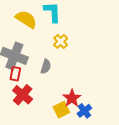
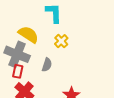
yellow semicircle: (26, 19) -> (28, 35), moved

